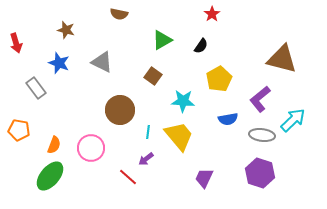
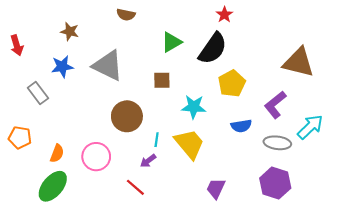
black semicircle: (201, 46) -> (213, 49), size x2.0
gray triangle: (102, 62) -> (108, 65), size x1.4
blue star: (59, 63) -> (62, 67), turned -30
brown square: (153, 76) -> (162, 80), turned -36
purple arrow: (146, 159) -> (148, 161), moved

